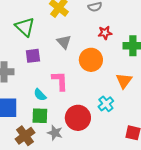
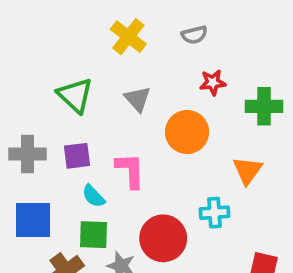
green triangle: (25, 27) -> (75, 95), moved
purple square: (33, 56) -> (77, 156), moved
cyan cross: (106, 104) -> (214, 213), turned 35

